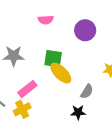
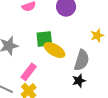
gray semicircle: (87, 91) -> (82, 60), size x1.5

